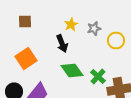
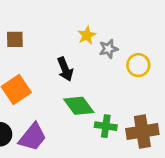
yellow star: (71, 24) -> (87, 35), moved
green cross: (98, 76) -> (106, 126), moved, turned -35

